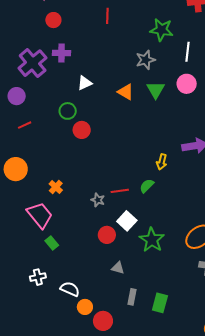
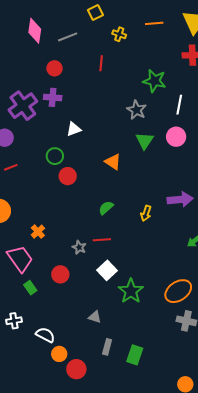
red circle: (53, 20) -> (54, 68), moved
gray star: (146, 60) -> (136, 110), turned -30
orange triangle: (126, 92) -> (113, 162), moved
green semicircle: (147, 186) -> (106, 208), moved
red circle: (107, 235) -> (60, 274), moved

